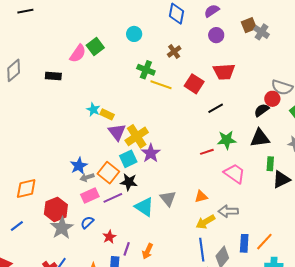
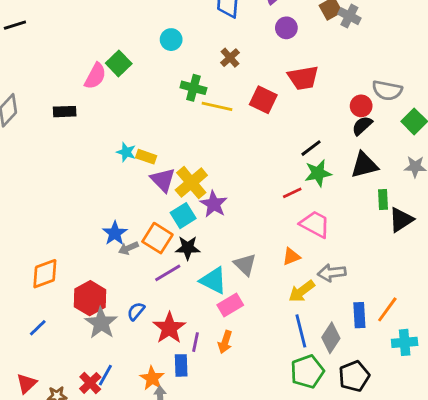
red circle: (272, 99) -> (361, 106), moved
black line: (216, 108) -> (311, 148), moved
pink trapezoid: (235, 174) -> (315, 224), moved
pink rectangle: (90, 196) -> (230, 305), moved
red star: (109, 237) -> (169, 328), size x1.6

